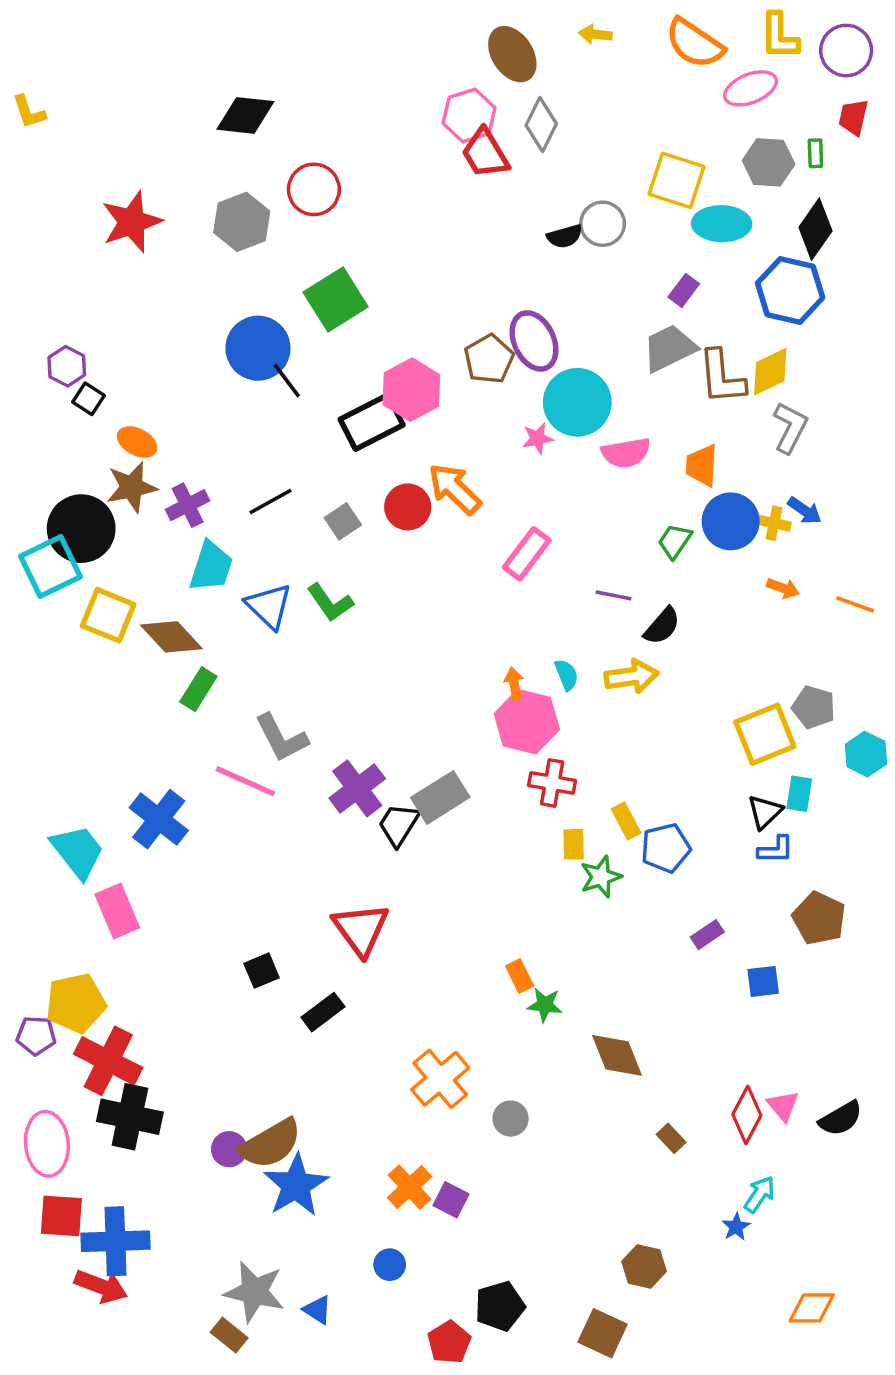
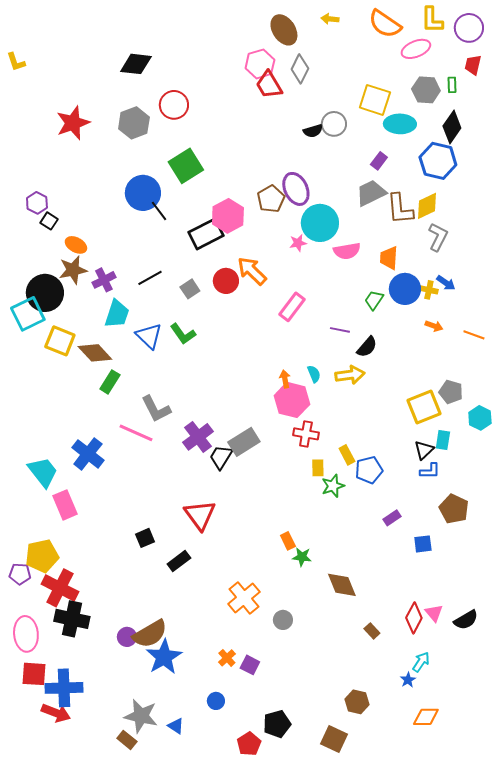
orange cross: (410, 1187) -> (227, 658), size x0.7
orange diamond: (812, 1308) -> (426, 717), moved

